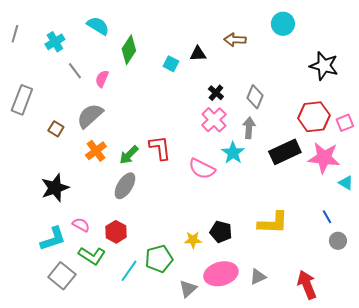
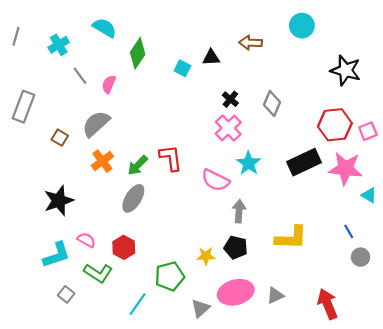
gray arrow: (249, 128) -> (239, 211), moved
cyan line: (129, 271) -> (138, 304), moved
gray square: (62, 276) -> (66, 294), size x0.6

